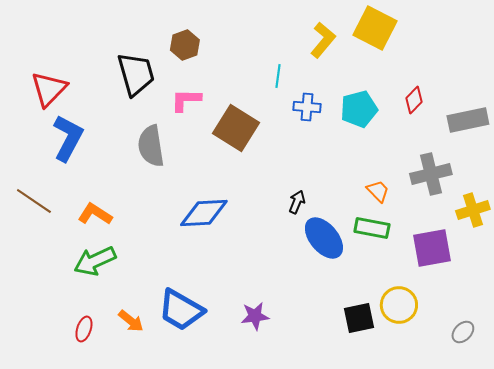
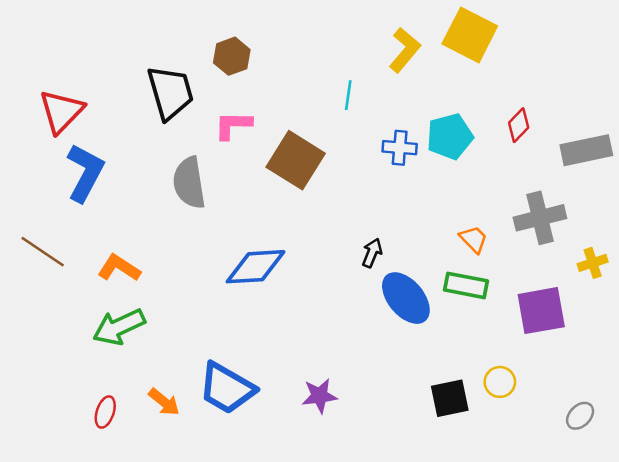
blue cross: (307, 107) -> (400, 148), moved
yellow cross: (473, 210) -> (593, 263), size x0.7
yellow circle: (399, 305) -> (500, 382), size x0.7

